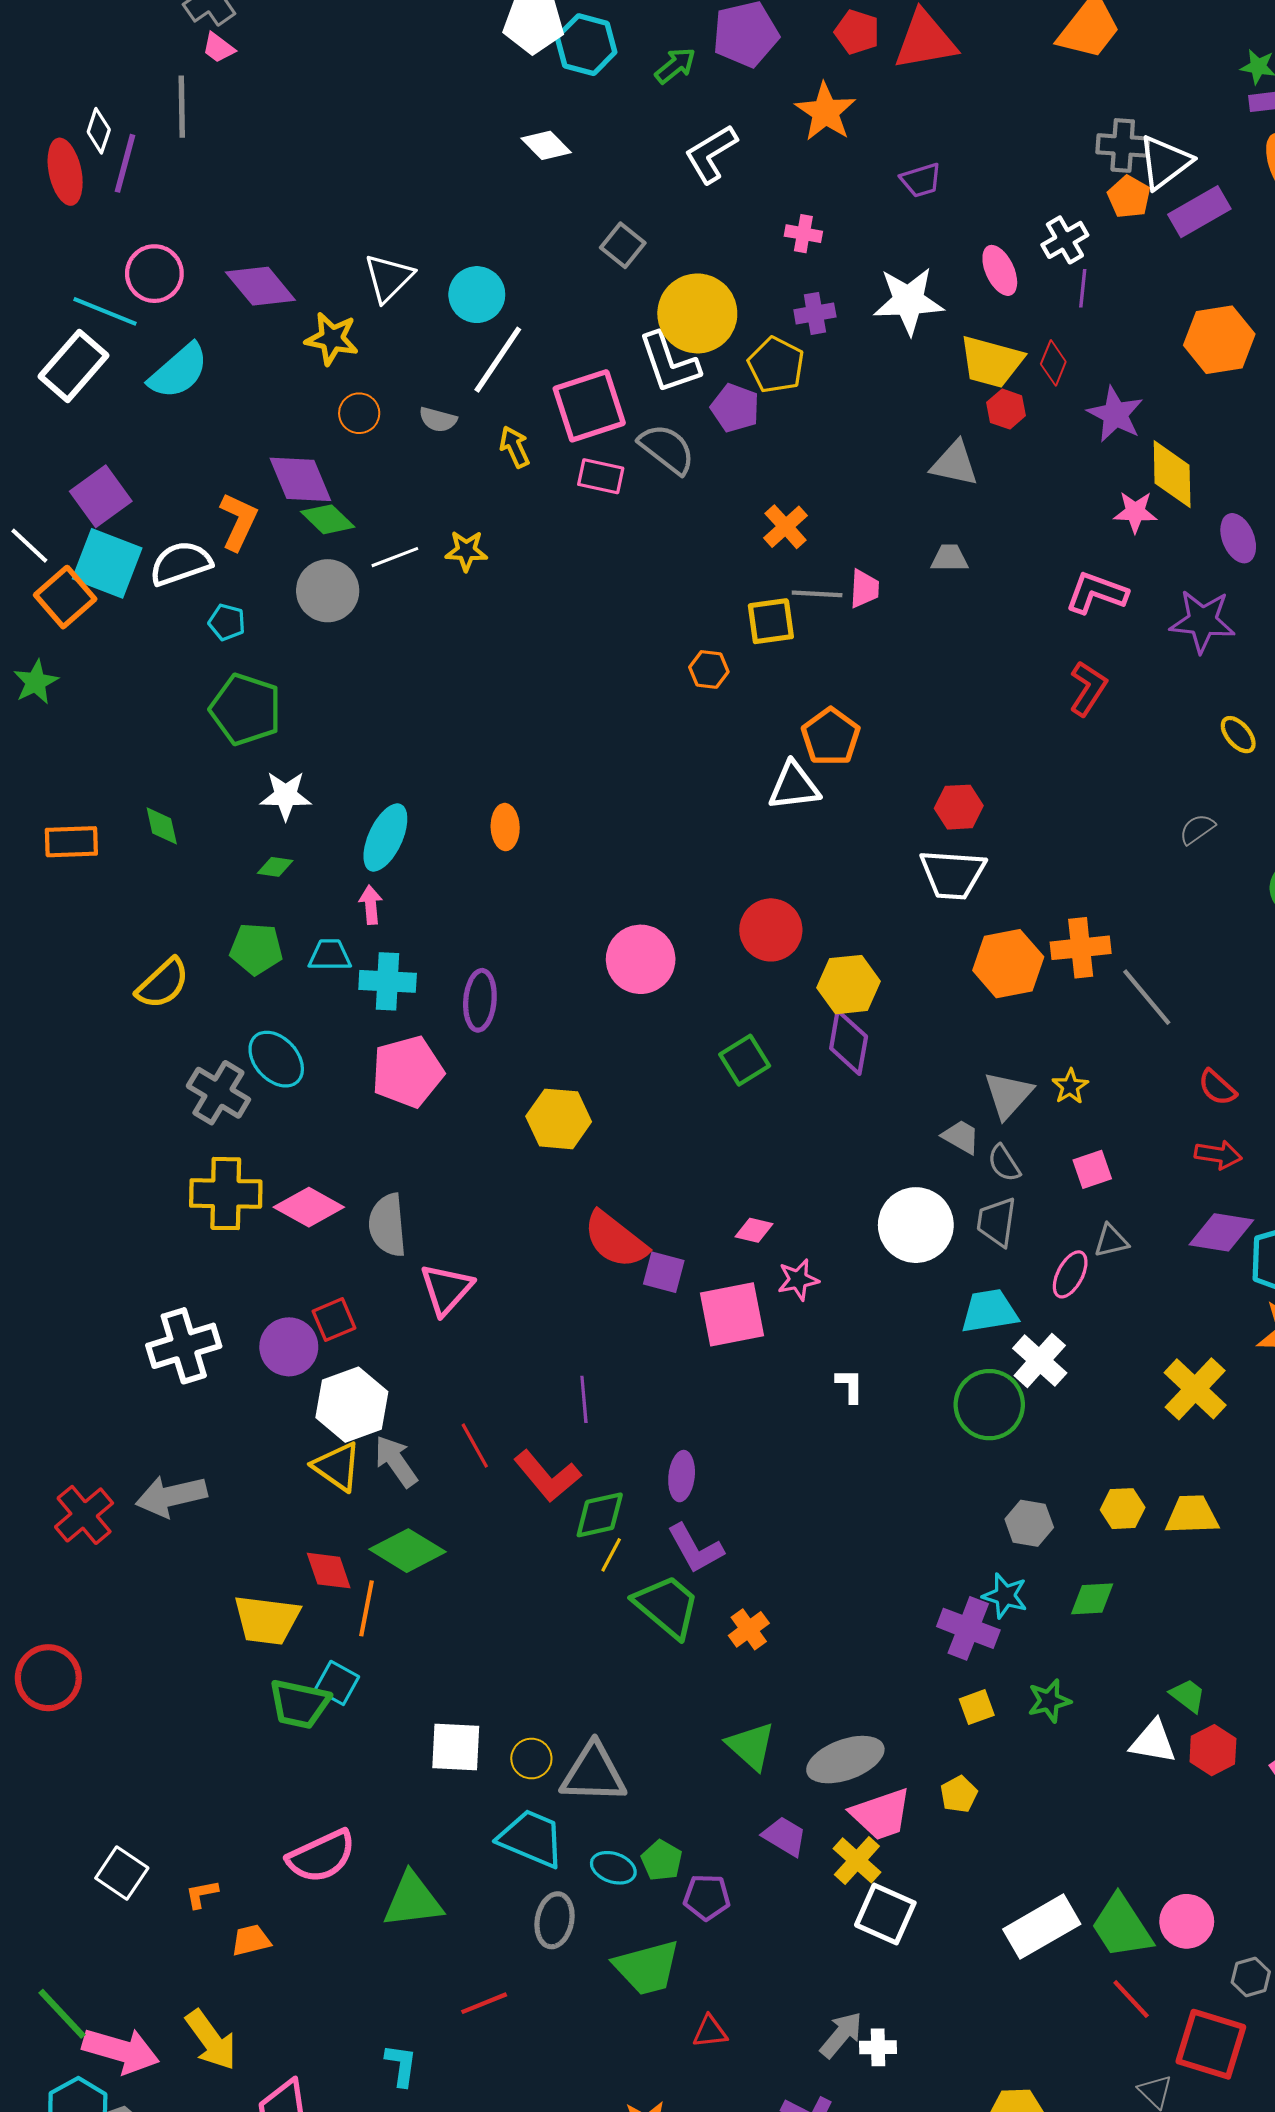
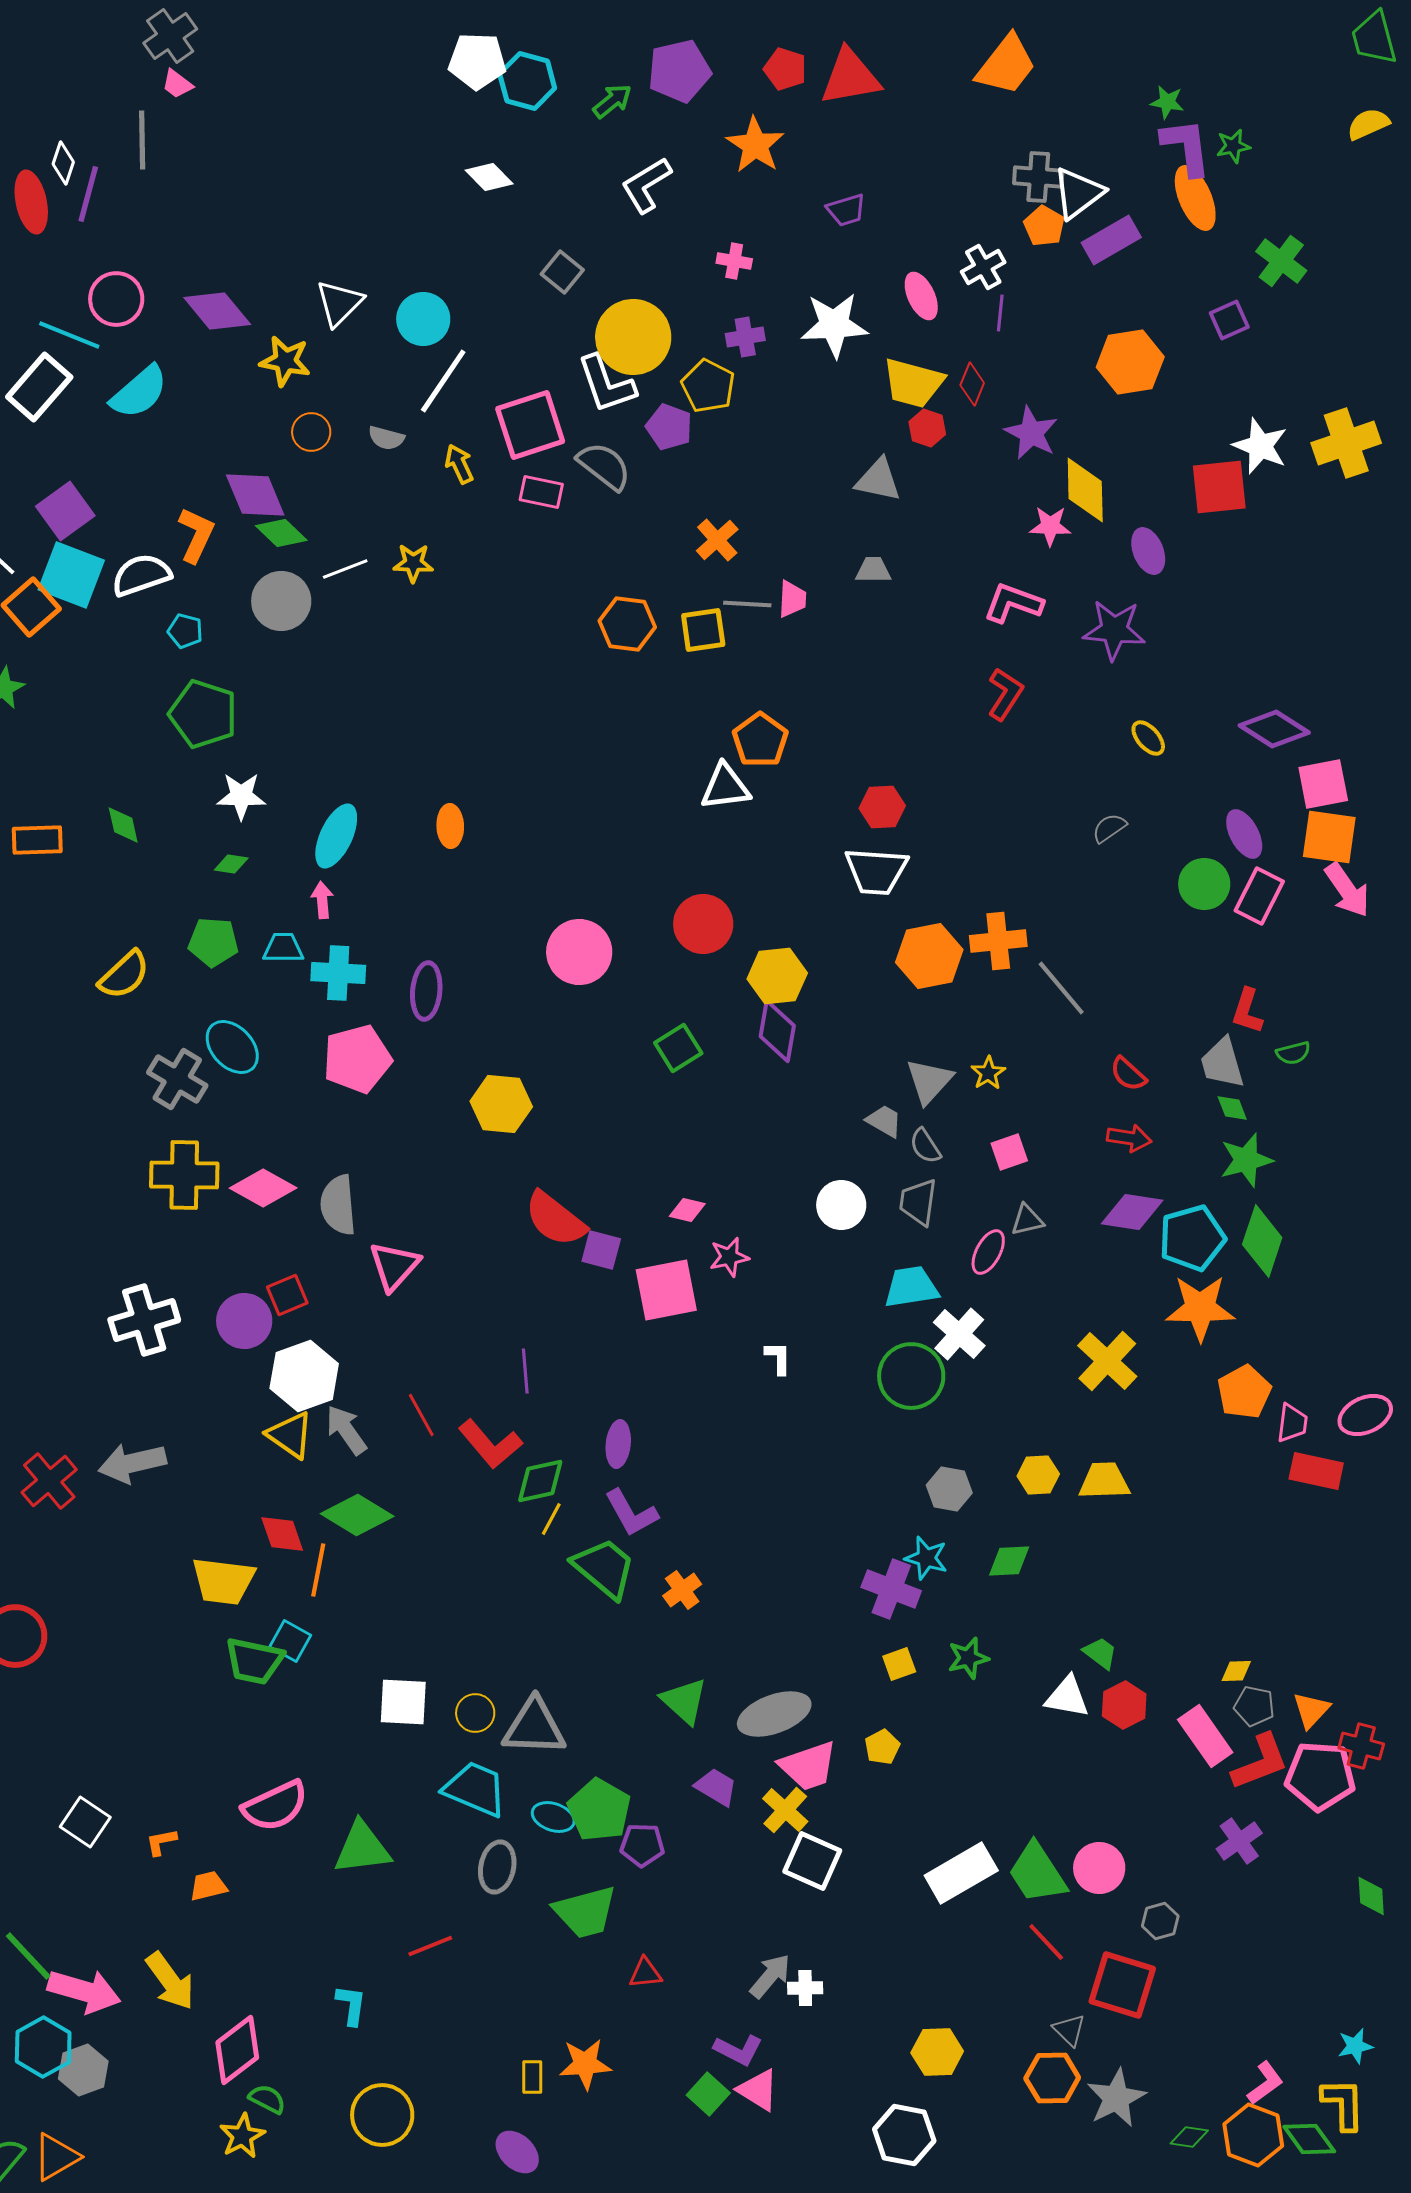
orange hexagon: (709, 669) -> (627, 624), moved, size x1.5
white circle: (916, 1225) -> (841, 1205), size x0.7
green pentagon: (662, 1860) -> (599, 1810), size x1.6

